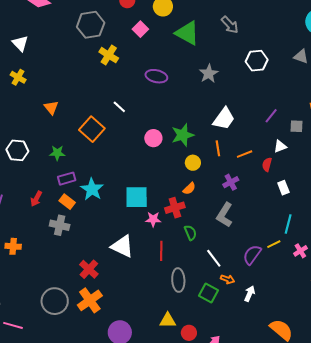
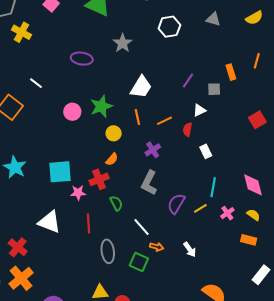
purple ellipse: (156, 76) -> (82, 59), moved
purple semicircle: (252, 255) -> (176, 204), moved
white arrow: (250, 294) -> (190, 249), moved, turned 126

